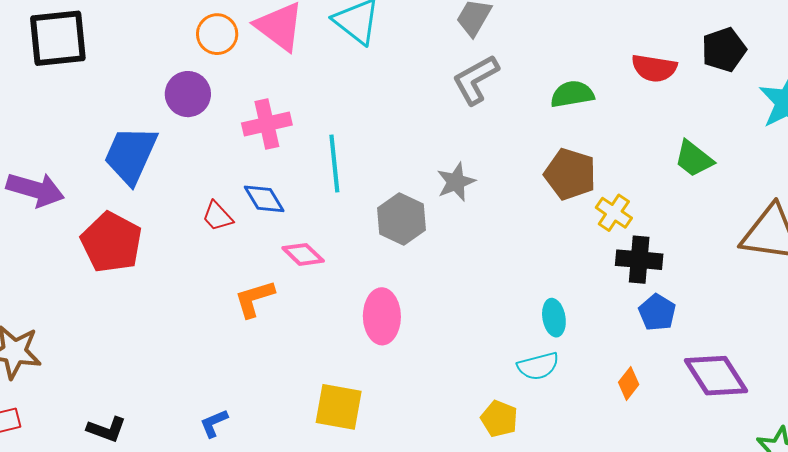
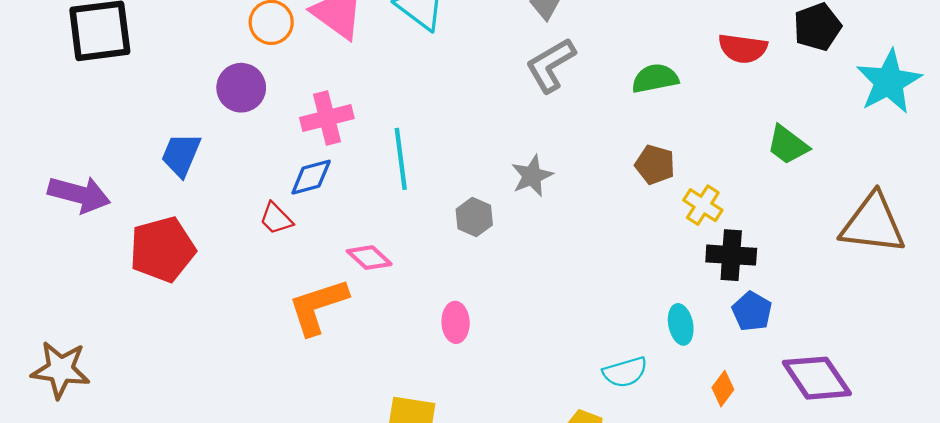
blue trapezoid: (131, 155) -> (181, 155), size x0.7
brown pentagon: (570, 174) -> (655, 165), size x0.7
blue diamond: (264, 199) -> (311, 177), moved, turned -72
gray hexagon: (401, 219) -> (474, 217), size x0.7
red pentagon: (111, 242) -> (162, 249), turned 30
orange L-shape: (254, 299) -> (318, 306), size x1.4
pink ellipse: (382, 316) -> (456, 322), size x0.7
cyan ellipse: (554, 318) -> (681, 324), moved

